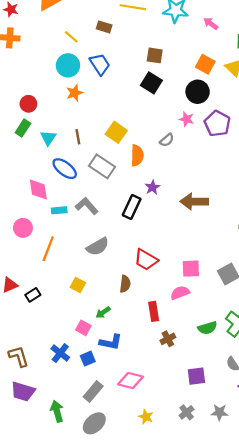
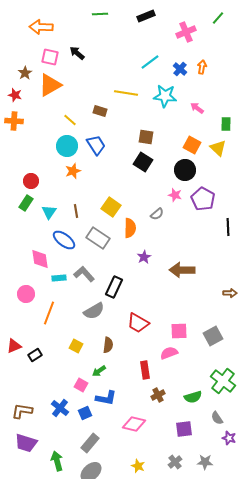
black rectangle: (132, 207) -> (114, 287), moved
brown semicircle: (125, 284) -> (108, 345), moved
green semicircle: (207, 328) -> (193, 397), moved
brown L-shape: (19, 356) -> (22, 411), turned -65
pink diamond: (131, 381) -> (134, 424), moved

